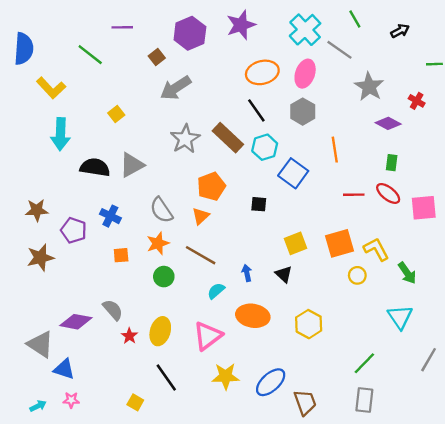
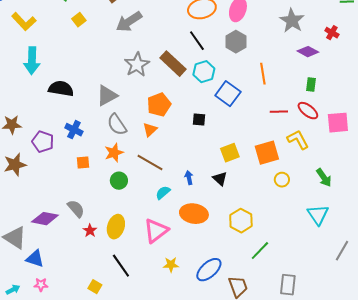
yellow square: (116, 114) -> (79, 20), moved
gray triangle: (132, 165) -> (107, 96), moved
yellow L-shape: (376, 249) -> (298, 140), moved
green line: (364, 363) -> (260, 251), moved
yellow star: (226, 376) -> (171, 265), size x0.7

